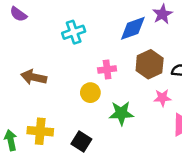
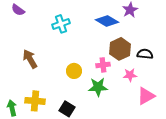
blue diamond: (133, 28) -> (107, 21), turned 50
pink cross: (107, 69) -> (103, 65), moved
brown arrow: (34, 77) -> (30, 59), turned 48

